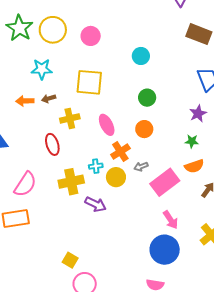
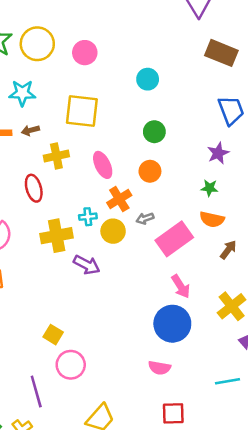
orange semicircle: (194, 166) -> (212, 219), turned 30

